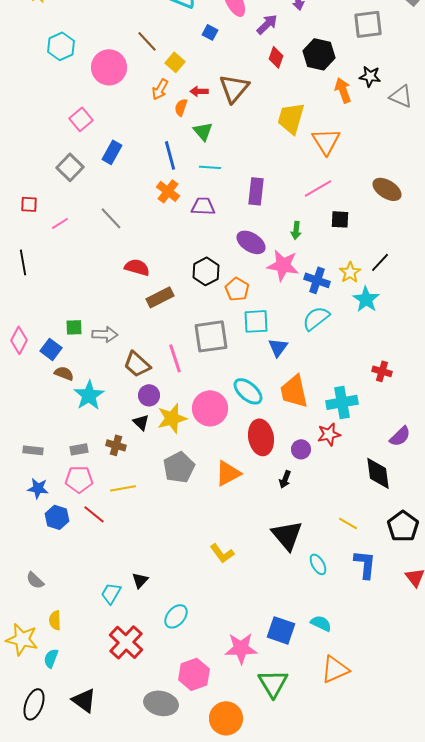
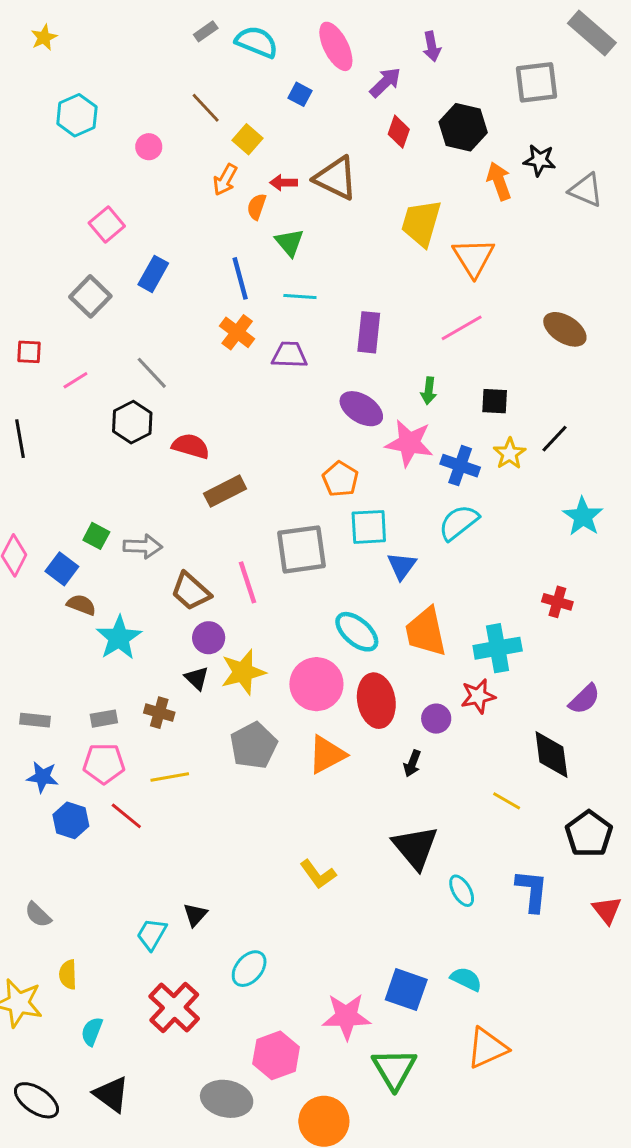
pink circle: (109, 67) -> (149, 147), size x0.5
brown triangle: (234, 88) -> (336, 178), turned -44
black square: (340, 219) -> (495, 401), moved
black hexagon: (206, 271) -> (132, 422), moved
cyan star: (366, 299) -> (583, 516), moved
green square: (74, 327) -> (96, 536), turned 30
pink circle: (210, 408) -> (316, 684), moved
yellow line: (348, 523) -> (507, 801), moved
cyan semicircle: (51, 658) -> (92, 1031), moved
black ellipse: (34, 704) -> (36, 1100), turned -76

